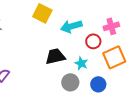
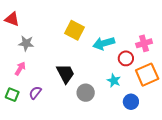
black trapezoid: (55, 56) -> (65, 74), moved, turned 75
gray circle: (70, 82) -> (86, 93), moved

